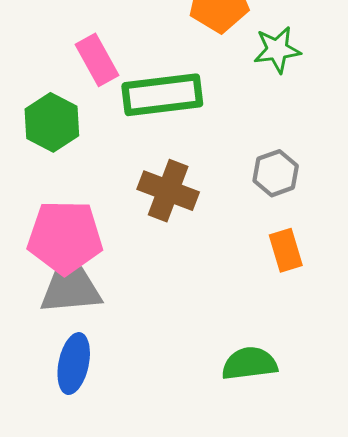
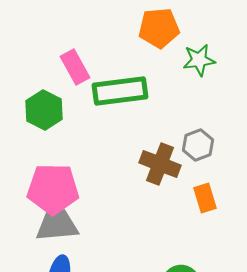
brown cross: (168, 191) -> (160, 164), moved

